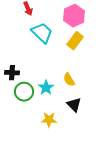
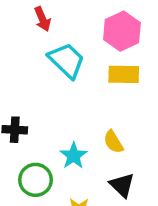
yellow rectangle: (75, 41) -> (124, 74), turned 54
green circle: (24, 92) -> (36, 180), moved

